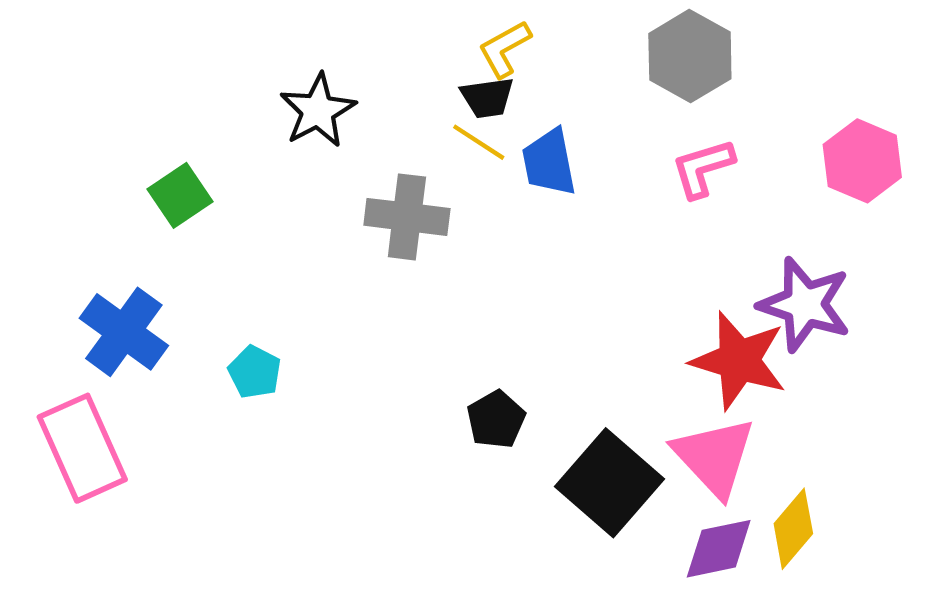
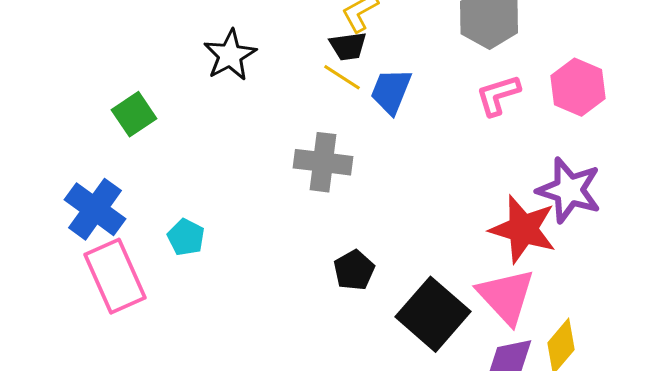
pink hexagon: (862, 161) -> (578, 87), moved
blue trapezoid: (549, 162) -> (391, 91), turned 33
gray cross: (407, 217) -> (323, 162), moved
pink rectangle: (82, 448) -> (115, 276), moved

